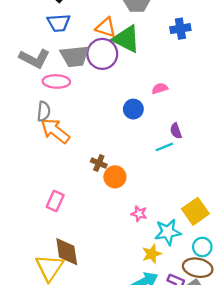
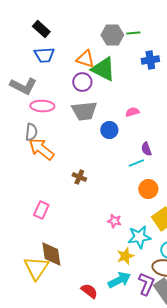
purple circle: (102, 54) -> (82, 82), size x0.7
gray trapezoid: (75, 56) -> (84, 111), moved
orange circle: (115, 177) -> (148, 189), moved

